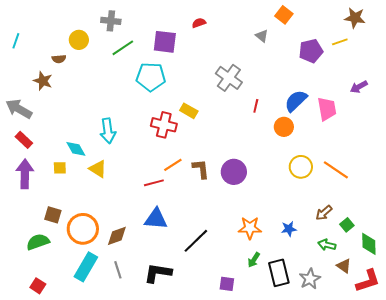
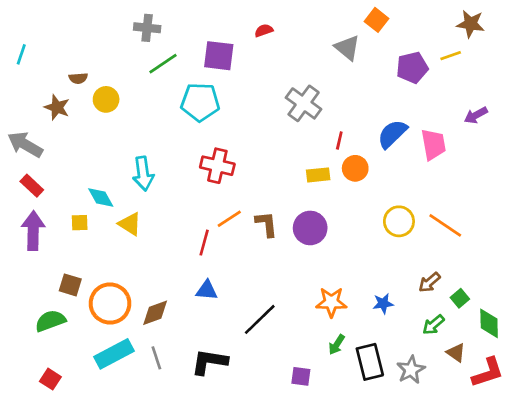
gray triangle: (262, 36) -> (347, 48), size x1.5
yellow circle: (79, 40) -> (106, 99), moved
yellow rectangle: (189, 111) -> (318, 175), moved, turned -36
orange circle: (284, 127) -> (355, 168), moved
red line: (154, 183) -> (204, 243), turned -60
blue triangle: (156, 219) -> (207, 290), size x0.7
green arrow: (327, 245) -> (433, 325), turned -54
cyan rectangle: (86, 267) -> (114, 354), turned 32

